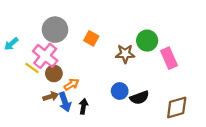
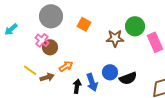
pink cross: (45, 56) -> (42, 40), size x0.6
yellow line: (32, 68) -> (30, 70), moved
brown circle: (54, 73) -> (50, 47), moved
blue arrow: (65, 102) -> (92, 82), moved

